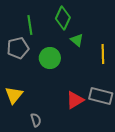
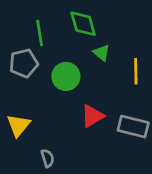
green diamond: (63, 18) -> (83, 24), turned -40
red triangle: (75, 100) -> (92, 116), moved

